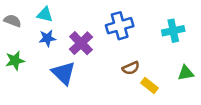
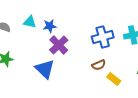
blue cross: (120, 26) -> (103, 37), moved
blue star: (47, 38) -> (50, 26), moved

